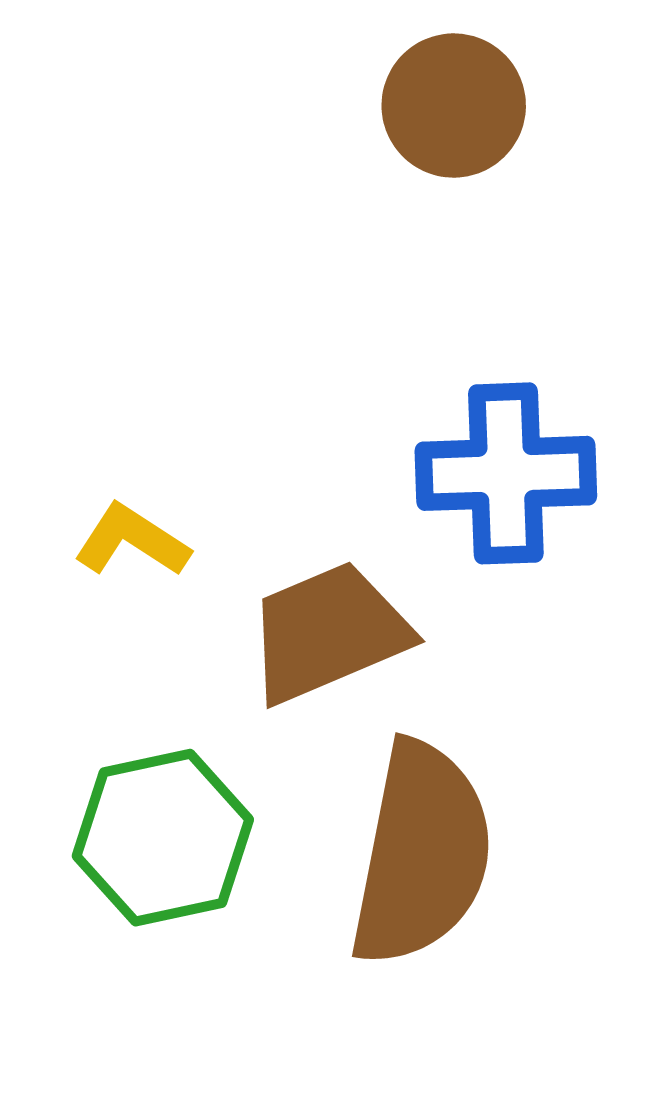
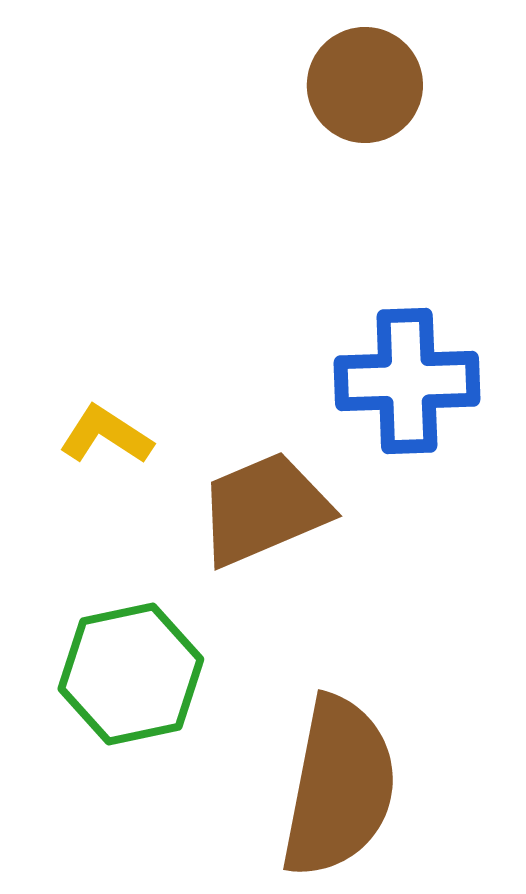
brown semicircle: (421, 854) -> (339, 787), moved

